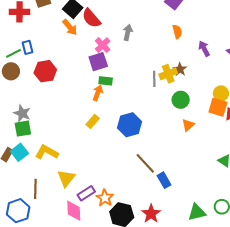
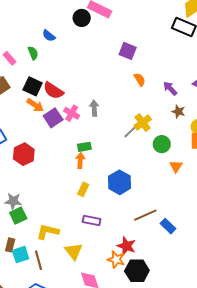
gray arrow: (128, 33) -> (94, 108), moved
purple square: (98, 62) -> (53, 118), moved
brown star: (180, 69) -> (178, 112), moved
gray line: (154, 79) -> (131, 131), turned 63
cyan square: (19, 152) -> (21, 255), moved, turned 36
brown line: (145, 163) -> (145, 215), turned -55
brown line: (35, 189) -> (39, 260), moved
purple rectangle: (86, 193) -> (92, 221), moved, turned 60
red star: (151, 214) -> (126, 246), moved

